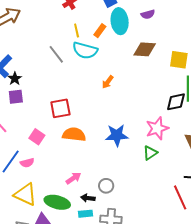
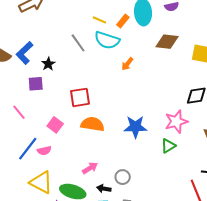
yellow line: (77, 31) -> (99, 20), turned -56
black star: (15, 79) -> (48, 64), moved
orange arrow: (108, 82) -> (127, 64), moved

